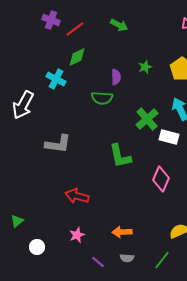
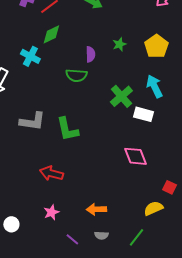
green L-shape: (120, 156) -> (67, 129), moved
pink diamond: (161, 179) -> (135, 156), turned -45

